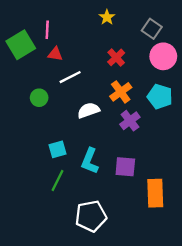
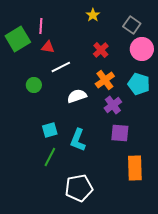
purple square: (125, 167) -> (120, 133), moved

